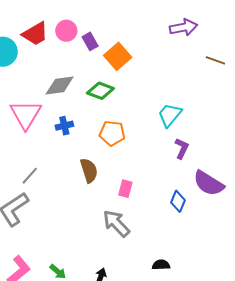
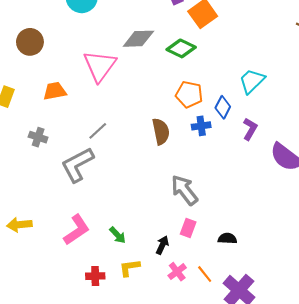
blue cross: (64, 126) -> (201, 126), moved
purple L-shape: (182, 148) -> (250, 129), moved
pink rectangle: (125, 189) -> (188, 228), moved
blue diamond: (178, 201) -> (223, 107), moved

